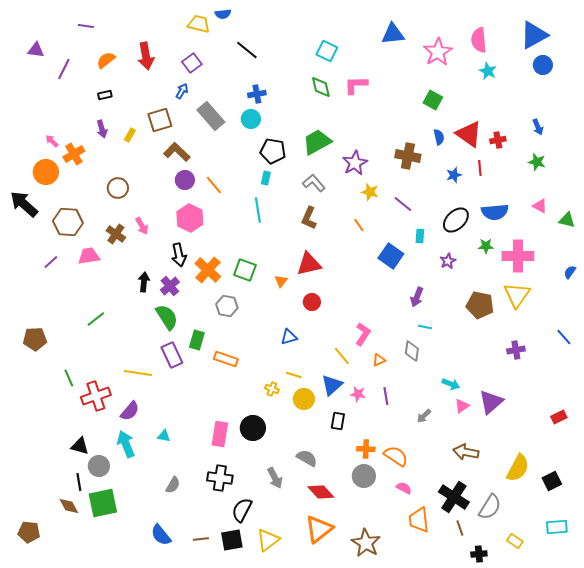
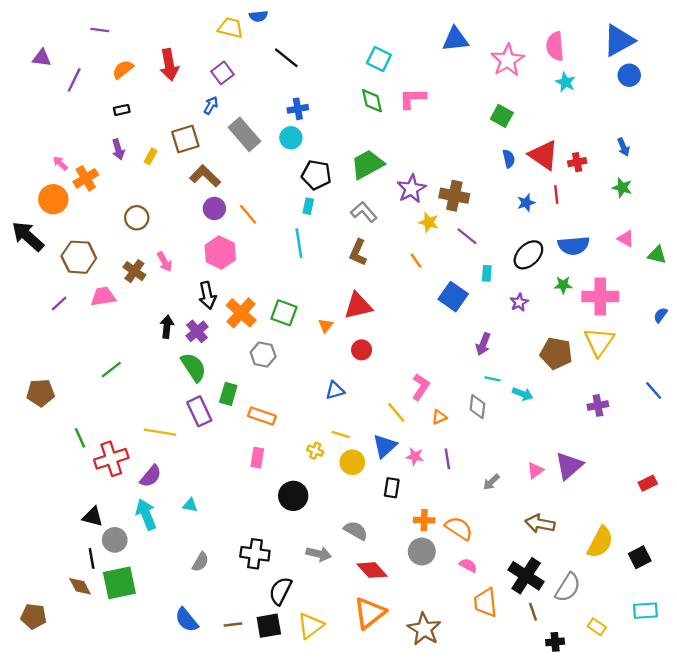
brown cross: (408, 156) -> (454, 196), moved
cyan arrow: (451, 384) -> (523, 394), moved
pink rectangle: (220, 434) -> (257, 458), moved, size x0.7
gray arrow: (275, 478) -> (319, 554), turned -50

